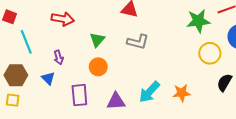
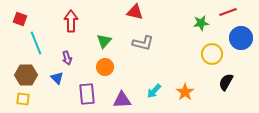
red arrow: (63, 19) -> (71, 21), turned -100
green star: (198, 21) -> (201, 23), size x0.7
cyan arrow: (149, 92) -> (154, 91), size x0.7
orange star: (182, 93) -> (185, 92), turned -30

